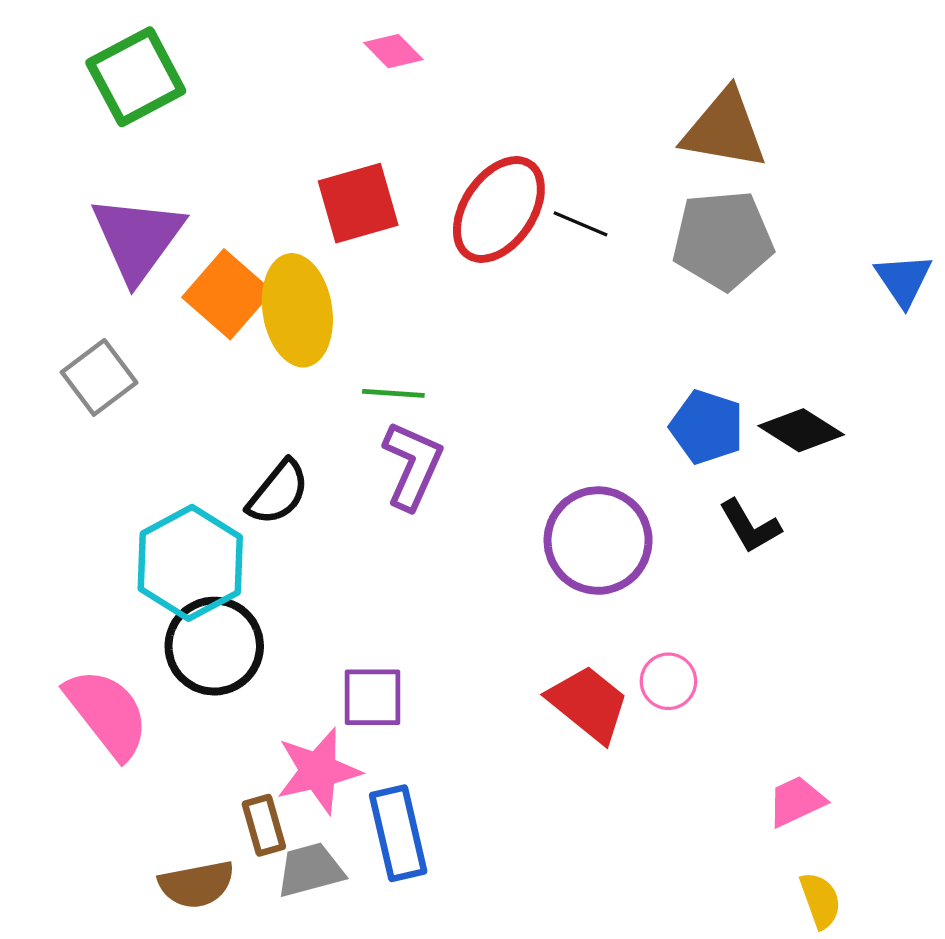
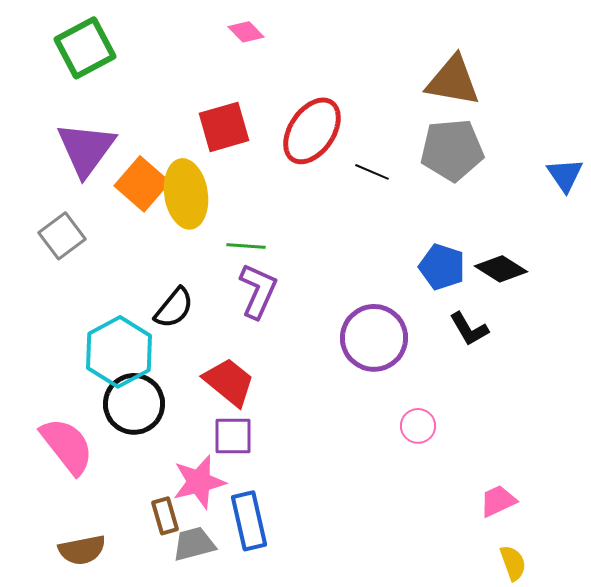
black line: (580, 224) -> (372, 172), moved
red trapezoid: (588, 704) -> (229, 382), moved
brown semicircle: (197, 884) -> (82, 550), moved

